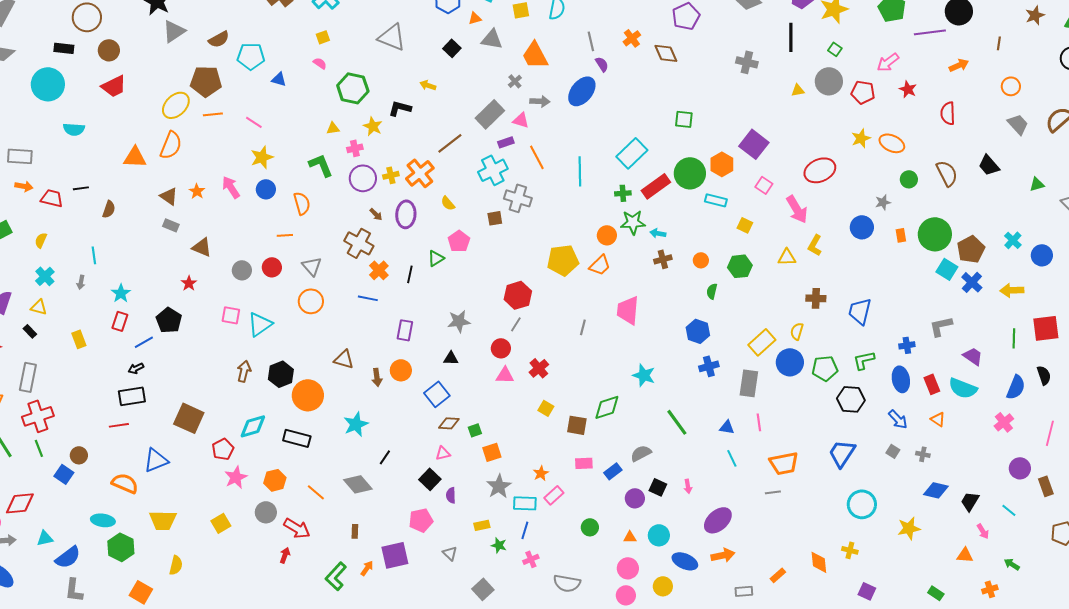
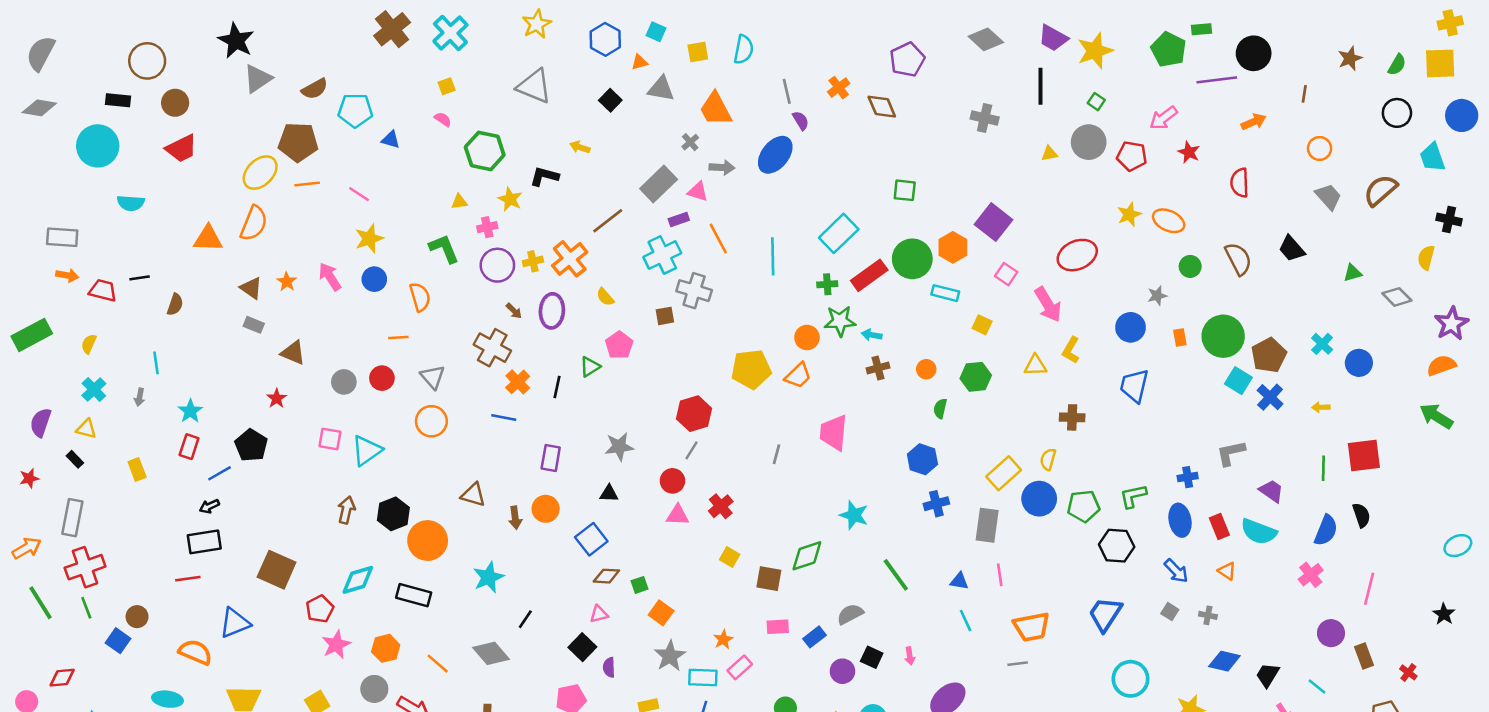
yellow arrow: (1012, 290) -> (1321, 407), size x0.6
blue trapezoid: (860, 311) -> (1134, 386), moved
orange square: (492, 452) -> (661, 613), turned -36
red diamond: (20, 503) -> (62, 678), size x0.7

